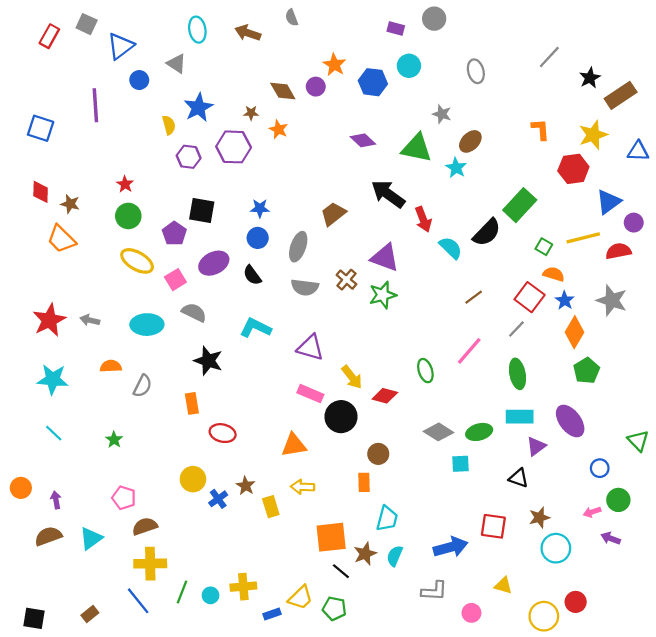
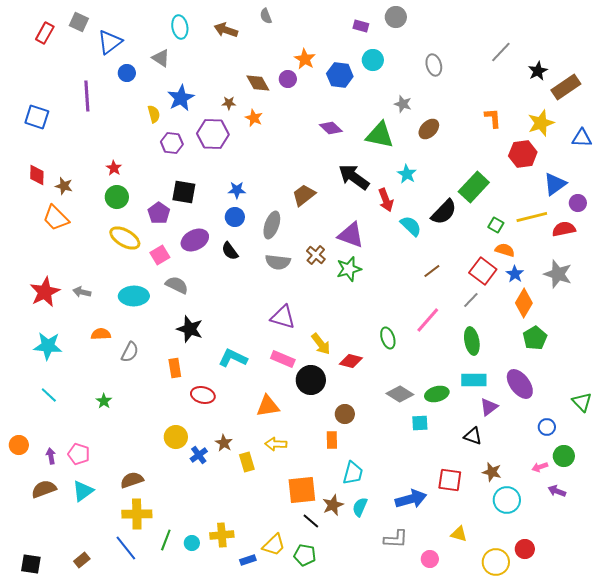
cyan star: (456, 168) -> (407, 174), moved
cyan L-shape: (255, 328) -> (233, 358), moved
pink pentagon: (124, 498) -> (79, 454), moved
brown star: (539, 517) -> (492, 472), turned 30

